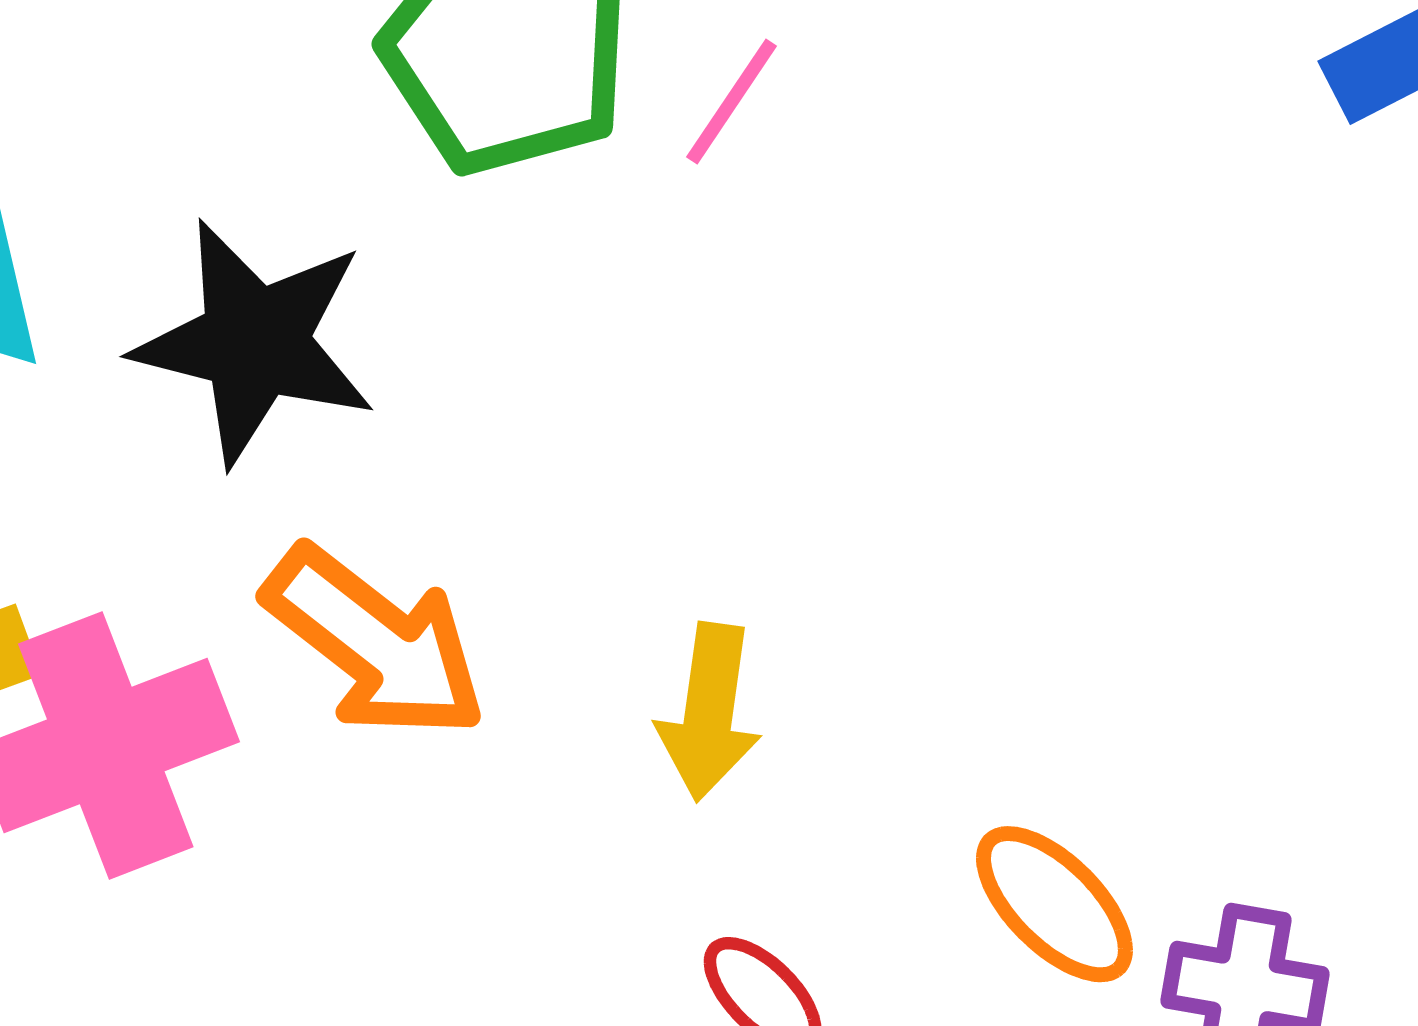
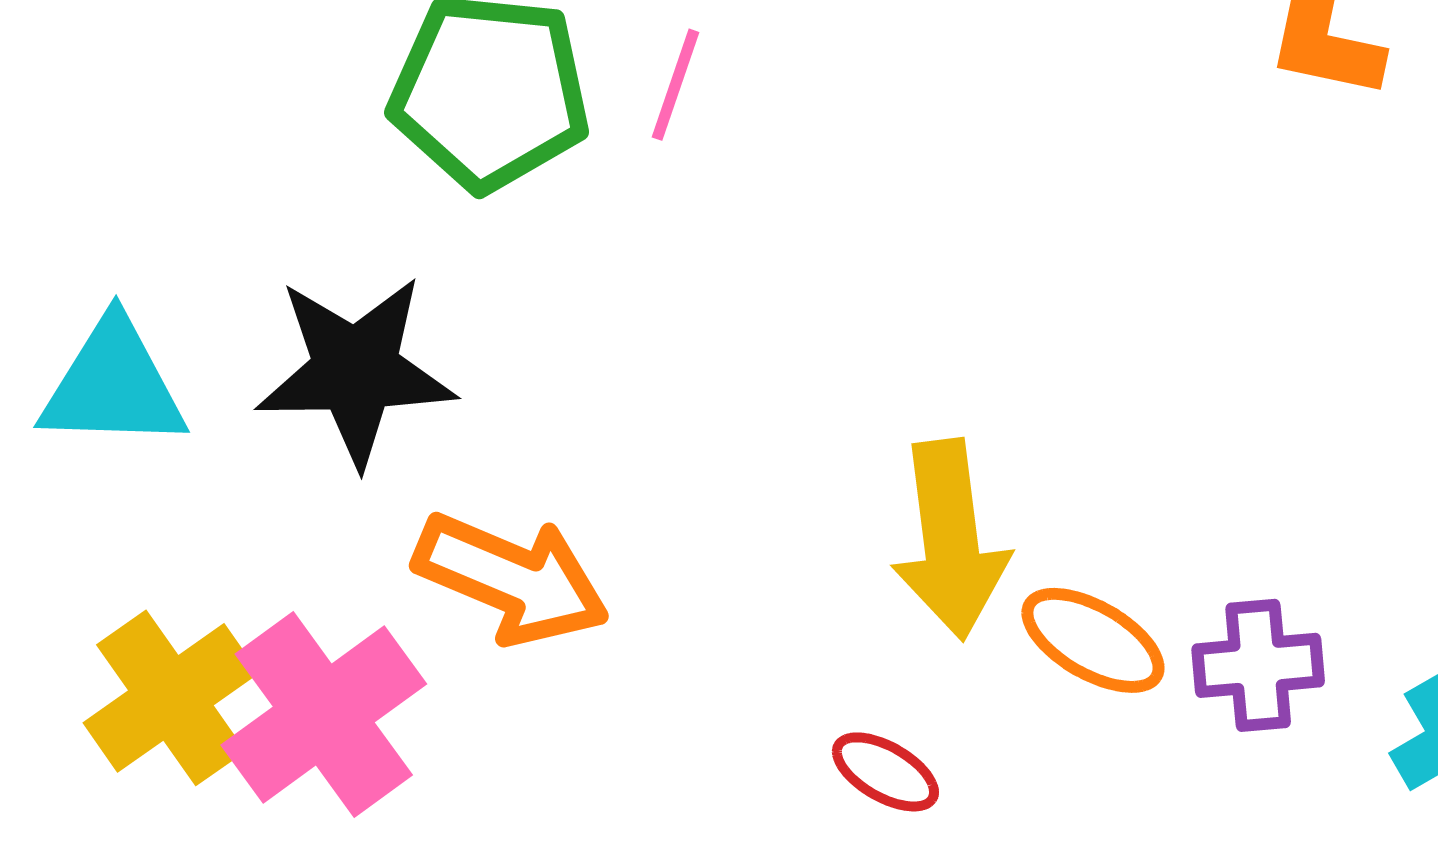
yellow arrow: (709, 712) -> (950, 539), moved, size x1.4

